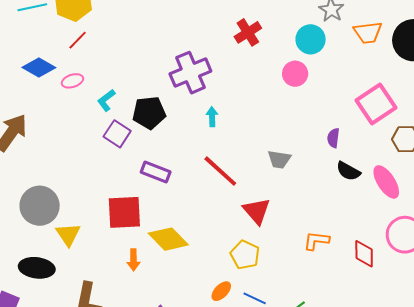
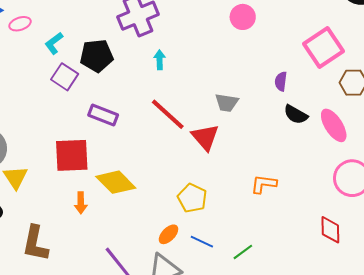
red triangle: (257, 211) -> (205, 137), moved
red diamond: (364, 254) -> (330, 230), moved

